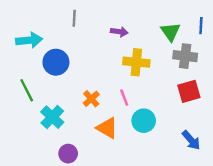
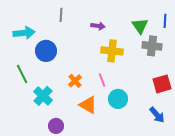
red square: (189, 91) -> (162, 84), moved

